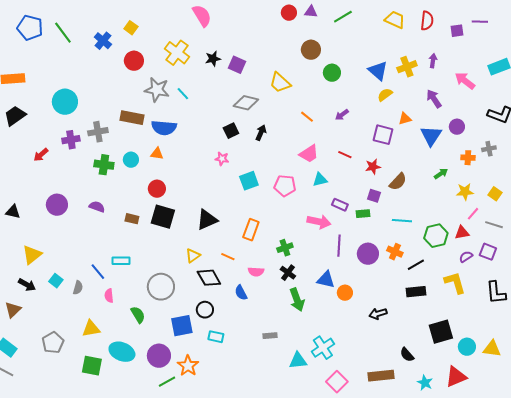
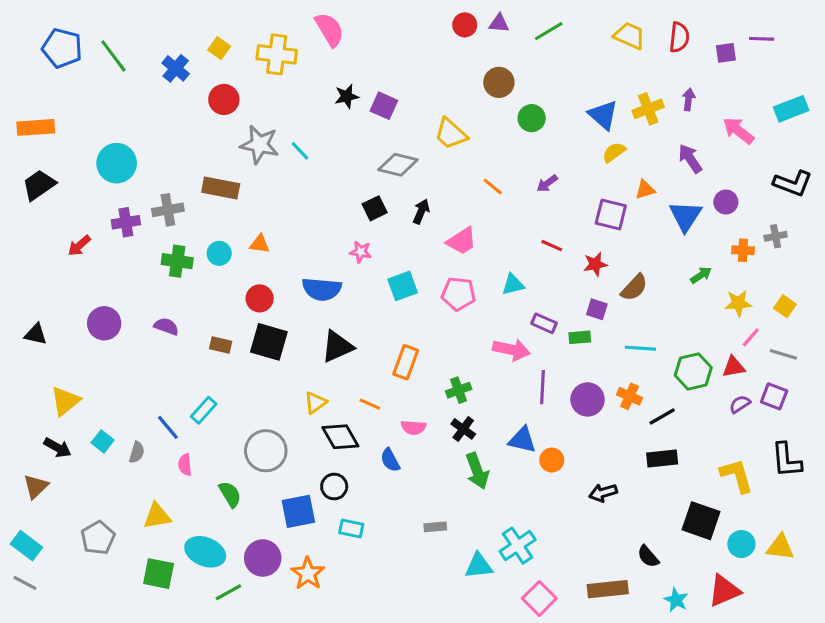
yellow cross: (177, 53) -> (277, 54), moved, turned -30
blue semicircle: (164, 128) -> (322, 289), moved
pink trapezoid: (309, 154) -> (462, 241), moved
cyan rectangle: (121, 261) -> (204, 410), turned -48
yellow L-shape: (455, 283) -> (737, 476), moved
black square: (441, 332) -> (701, 521), turned 35
green line: (167, 382) -> (228, 592), moved

